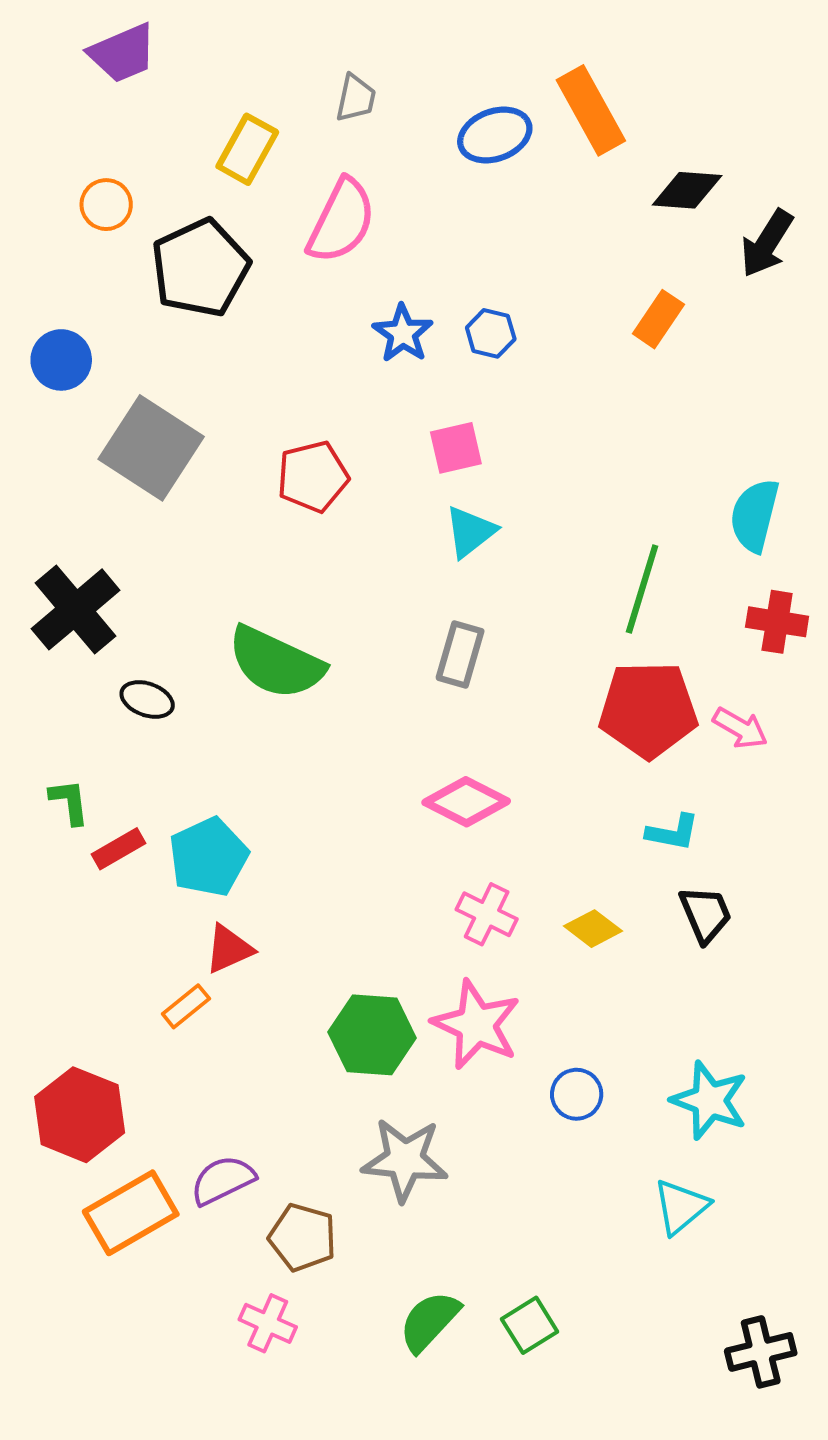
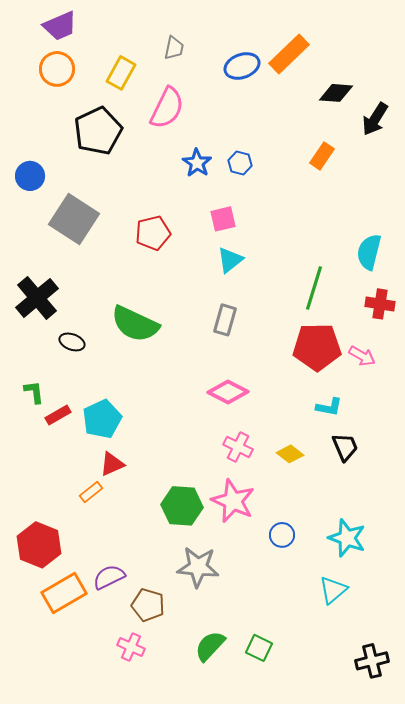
orange rectangle: (591, 110) -> (289, 54), turned 75
orange circle: (106, 205) -> (57, 69), moved, size x1.4
green square: (530, 1325) -> (259, 648), turned -32

